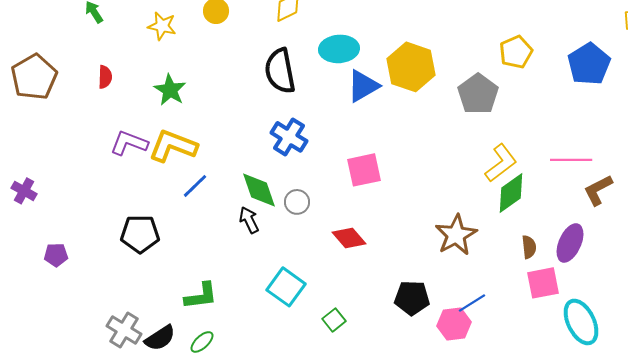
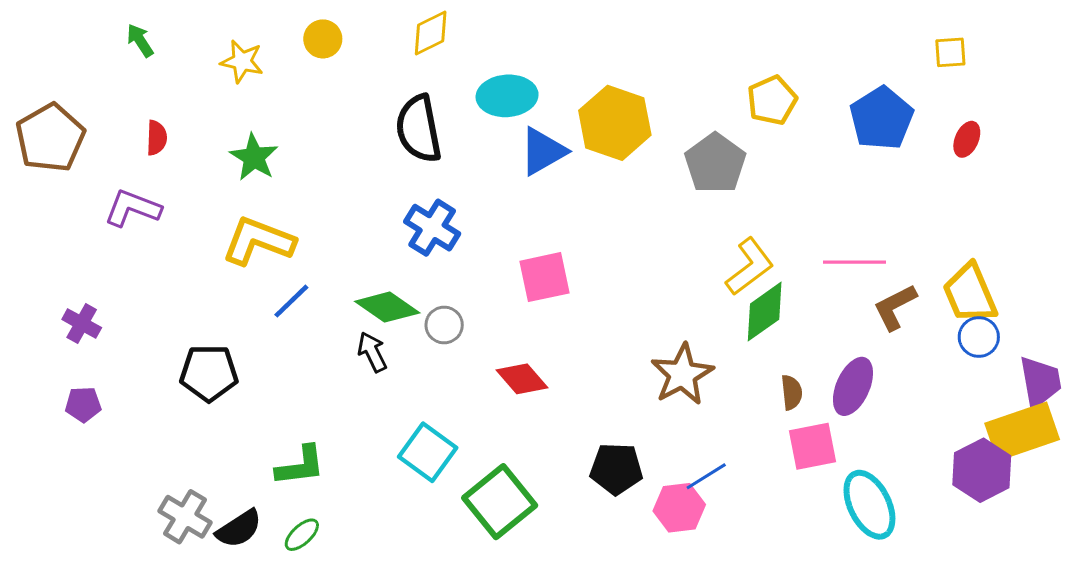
purple L-shape: (129, 143) -> (133, 208), moved
green diamond: (259, 190) -> (387, 307), turned -36
purple cross: (24, 191) -> (82, 324), moved
green square: (334, 320) -> (500, 502), size x2.0

